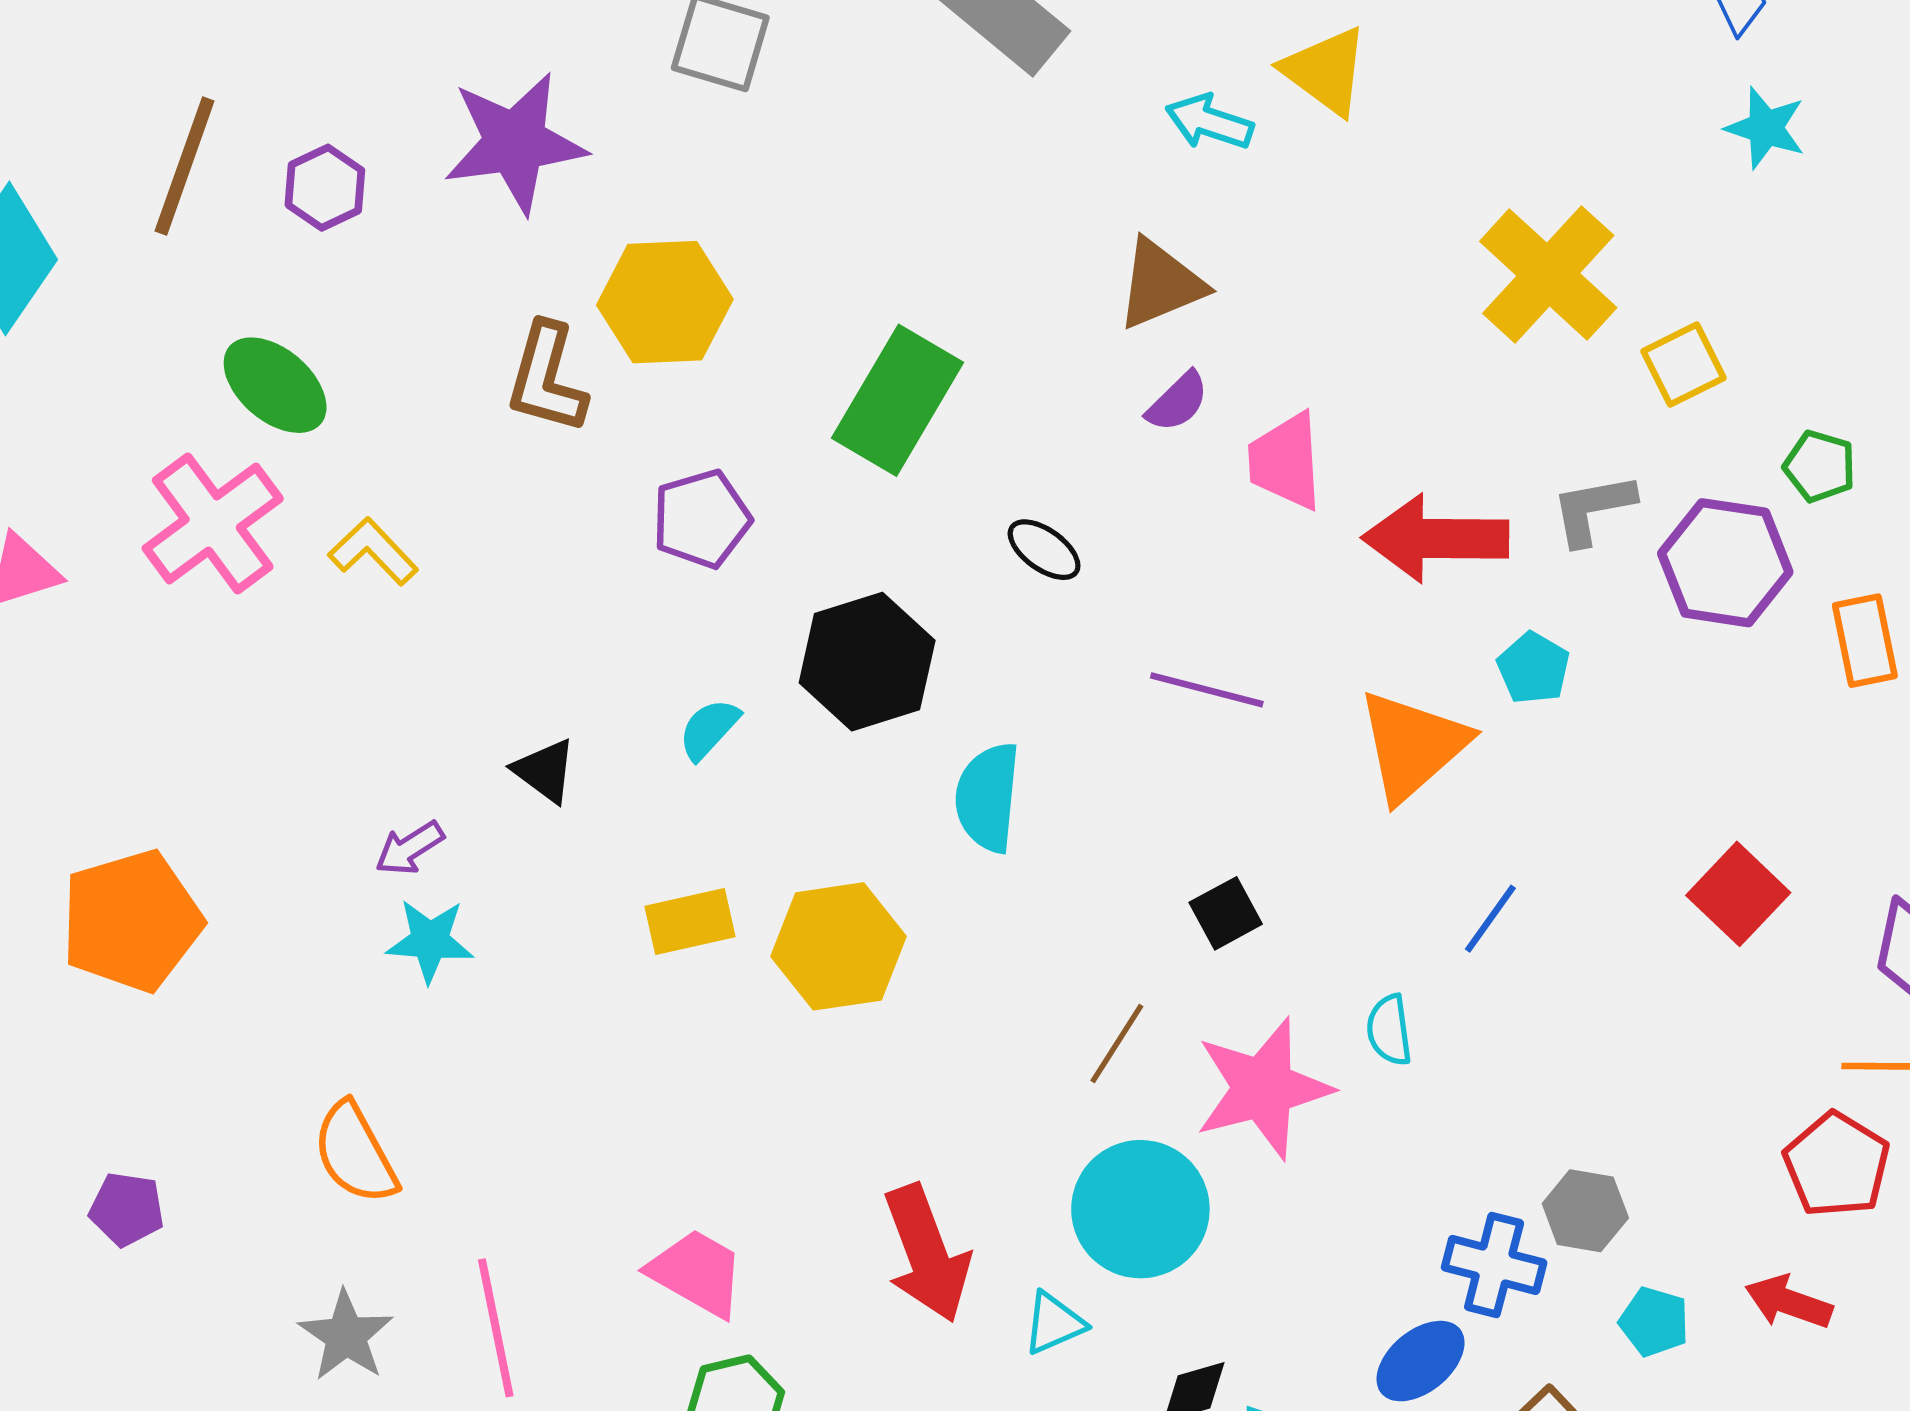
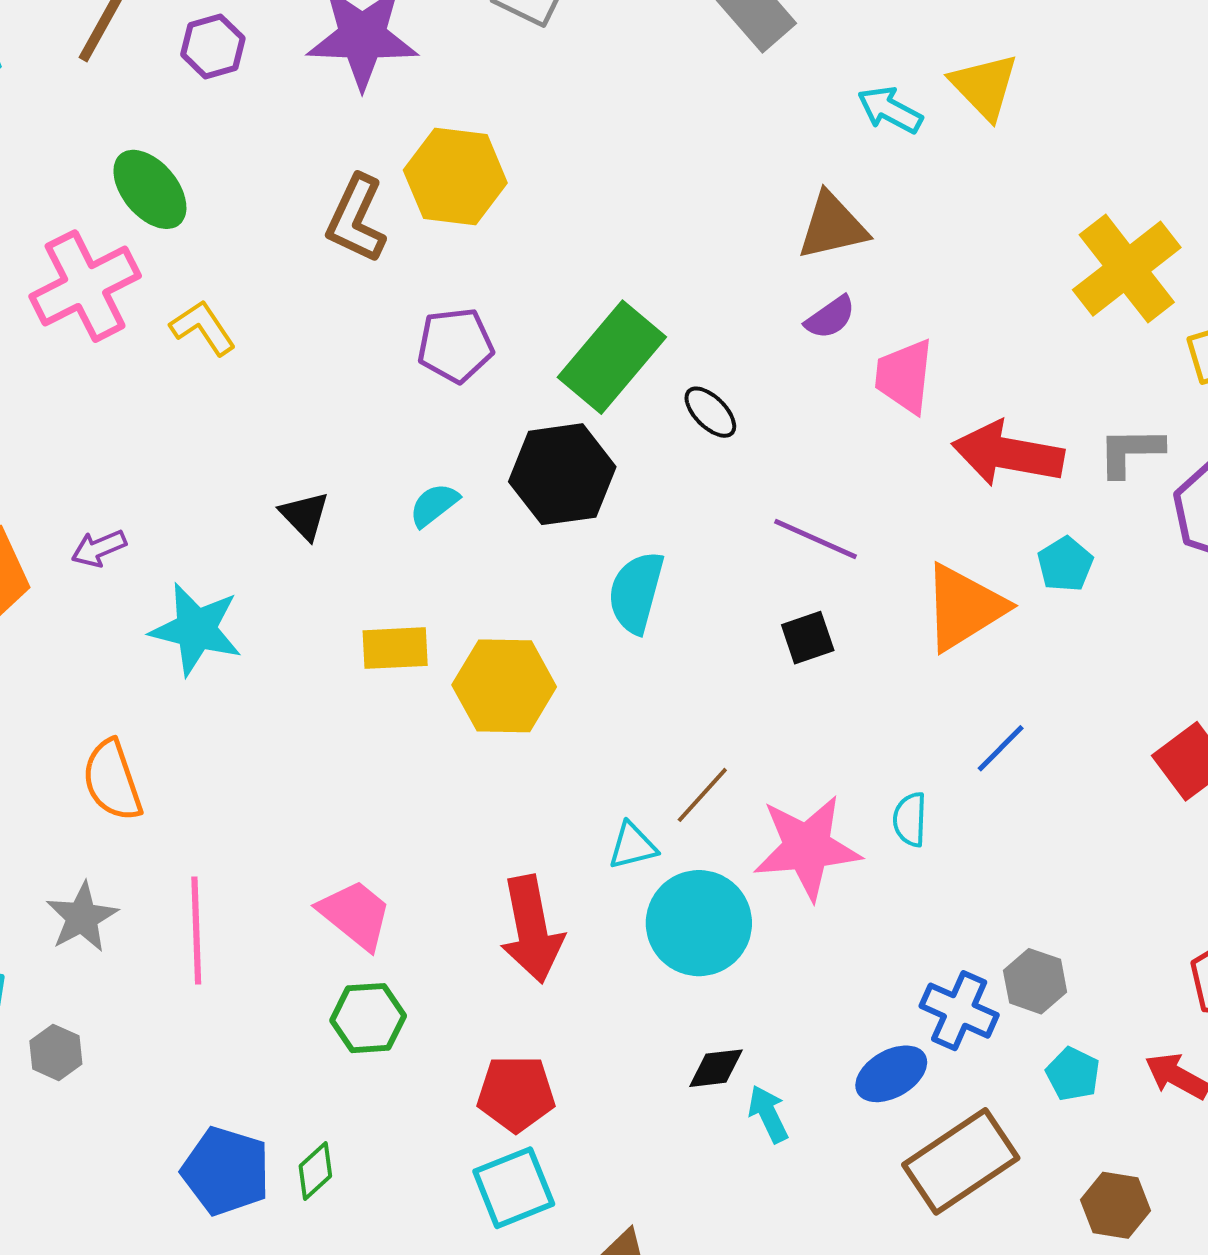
green rectangle: (898, 400) -> (612, 357), moved
purple arrow: (410, 848) -> (99, 548), moved
black square: (1226, 913) -> (808, 638), moved
cyan star: (430, 941) -> (196, 629), size x1.4
cyan triangle: (1054, 1323) -> (632, 846), moved

